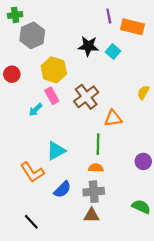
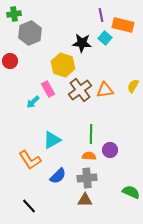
cyan square: (113, 52) -> (105, 38), moved
yellow hexagon: (54, 70) -> (63, 65), moved
red circle: (12, 74) -> (10, 61), moved
orange triangle: (113, 118) -> (105, 90), moved
purple circle: (143, 161) -> (110, 150), moved

